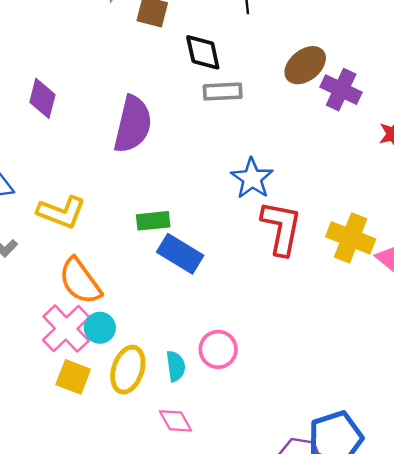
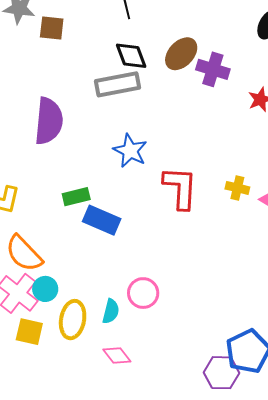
black diamond: (203, 52) -> (131, 56), moved
gray rectangle: (223, 92) -> (118, 84), size x1.4
blue star: (252, 178) -> (130, 151), moved
yellow cross: (351, 238) -> (237, 188), size x0.6
cyan semicircle: (176, 366) -> (111, 311), turned 30

